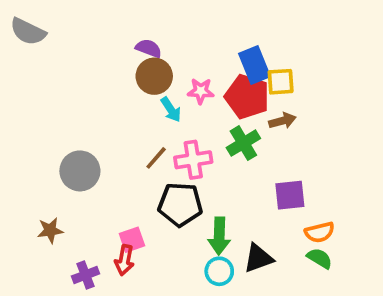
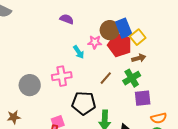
brown circle: (154, 76) -> (110, 30), moved
yellow square: (281, 82) -> (138, 37), turned -35
green cross: (243, 143) -> (132, 78), moved
brown line: (156, 158) -> (106, 78), moved
pink cross: (193, 160) -> (62, 76), moved

